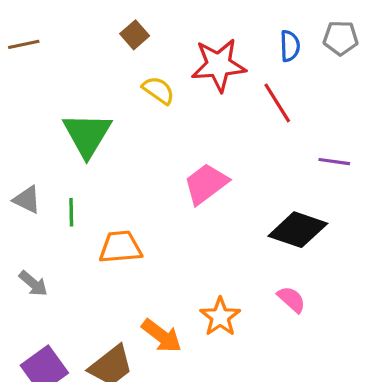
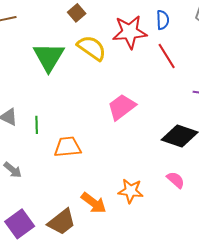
blue semicircle: (290, 46) -> (163, 20), moved
yellow semicircle: (158, 90) -> (92, 48), size x1.4
green triangle: (87, 135) -> (49, 57), moved
orange star: (220, 317) -> (131, 191), turned -30

